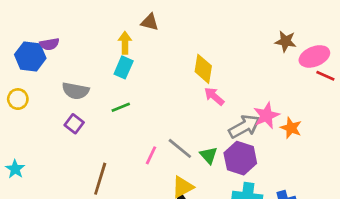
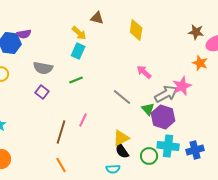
yellow arrow: (125, 43) -> (79, 33), turned 133
yellow diamond: (203, 69) -> (136, 30), moved
orange star: (291, 128) -> (200, 63), moved
gray line: (180, 148) -> (122, 97), moved
pink line: (151, 155) -> (83, 120), moved
green triangle: (209, 155) -> (148, 109), moved

